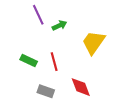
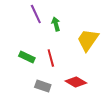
green arrow: (60, 25) -> (56, 24), turned -80
red diamond: (81, 87) -> (76, 82), turned -40

